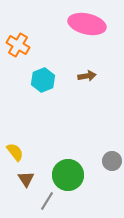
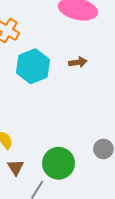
cyan hexagon: (43, 80) -> (33, 66), size x1.4

